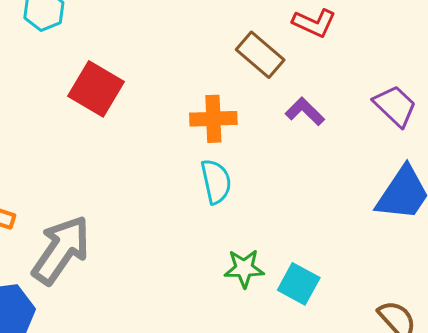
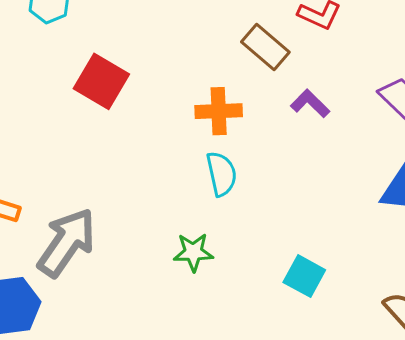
green star: (244, 268) -> (193, 252), moved

